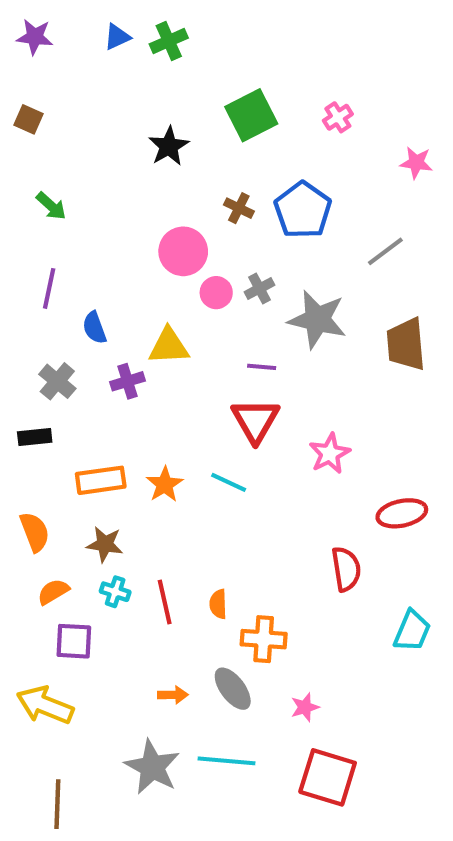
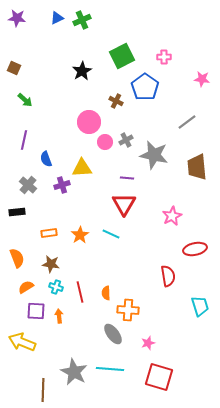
pink cross: (338, 117) -> (164, 57), turned 32
brown square: (28, 119) -> (14, 68), moved
blue pentagon: (303, 210) -> (145, 87), moved
pink star: (330, 454) -> (172, 216), moved
orange rectangle: (101, 480) -> (49, 233), size x0.7
cyan trapezoid: (412, 631) -> (200, 306), turned -40
orange arrow: (173, 695) -> (59, 316), moved, turned -96
brown line: (57, 804) -> (43, 390), moved

